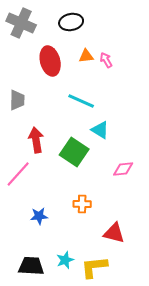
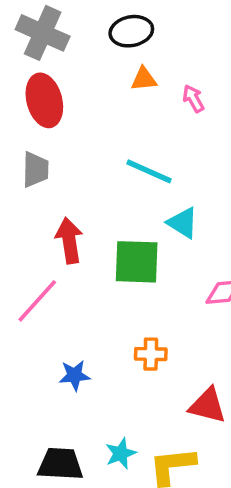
orange triangle: (86, 56) -> (144, 79), moved
red ellipse: (50, 61) -> (44, 100), moved
green square: (74, 152) -> (137, 262), turned -32

